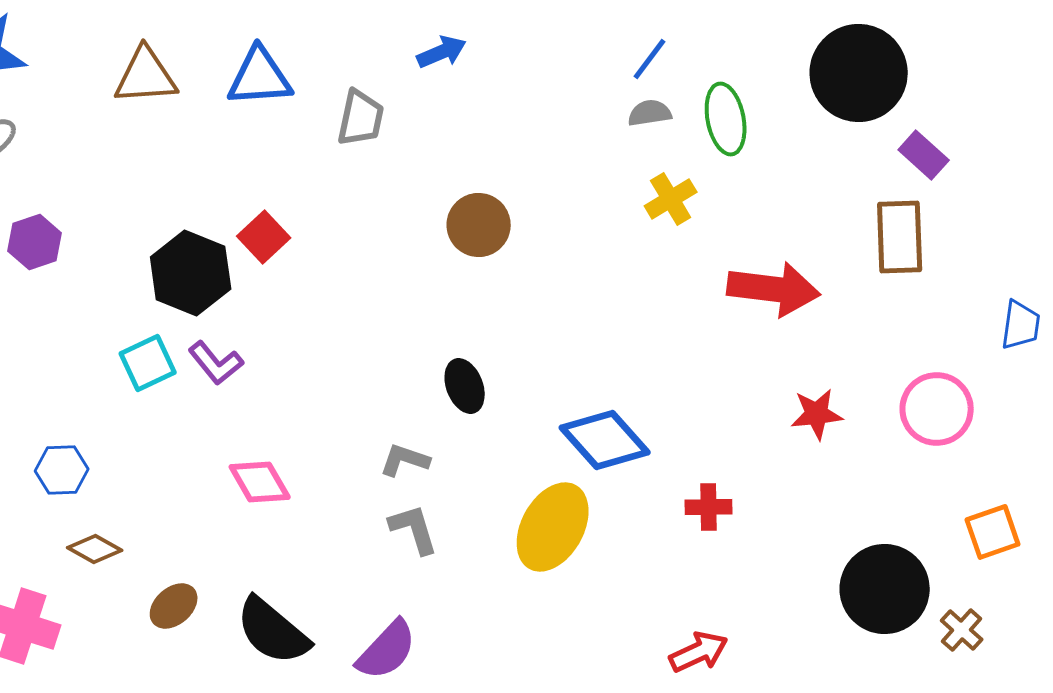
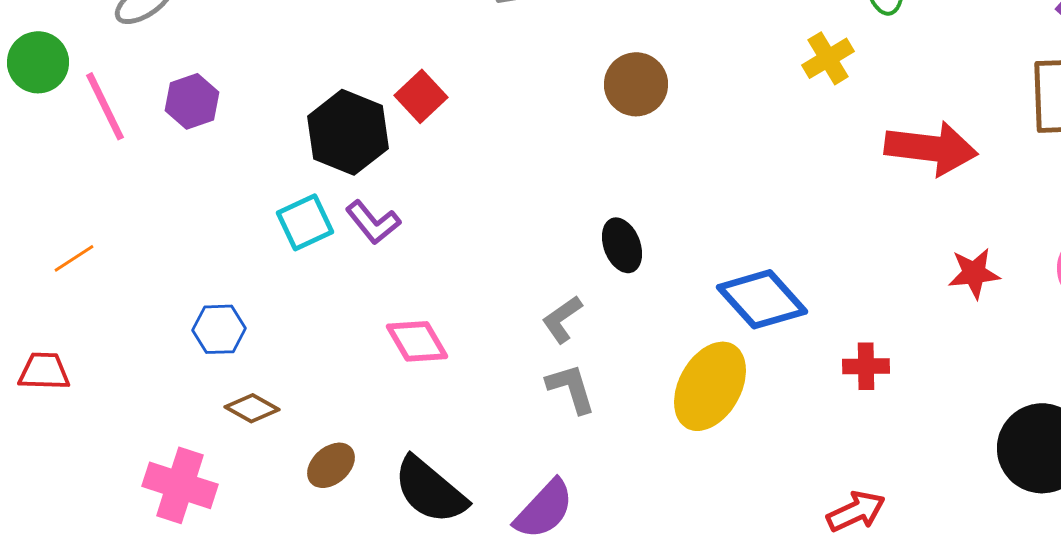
gray L-shape: (405, 460) -> (562, 319), turned -54

